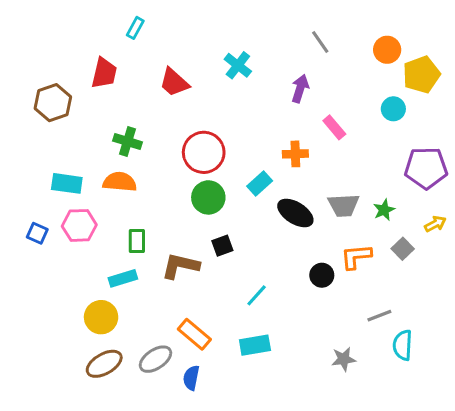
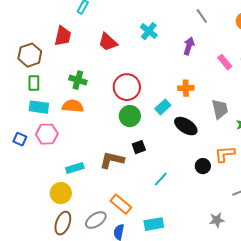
pink rectangle: (334, 127) -> (225, 62), moved
gray trapezoid: (344, 205) -> (220, 109), moved, turned -100
green rectangle: (137, 241) -> (34, 83), moved
cyan rectangle: (255, 345) -> (154, 224), moved
brown ellipse: (104, 364) -> (63, 223), turned -40

